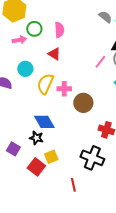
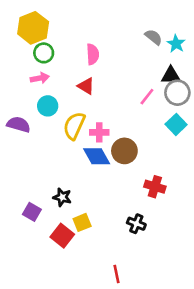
green circle: (34, 29) -> (44, 53), moved
pink arrow: (19, 40) -> (40, 78), moved
blue diamond: (44, 122) -> (97, 156), moved
black cross: (92, 158) -> (136, 224), size x0.6
red line: (73, 185) -> (116, 274), moved

